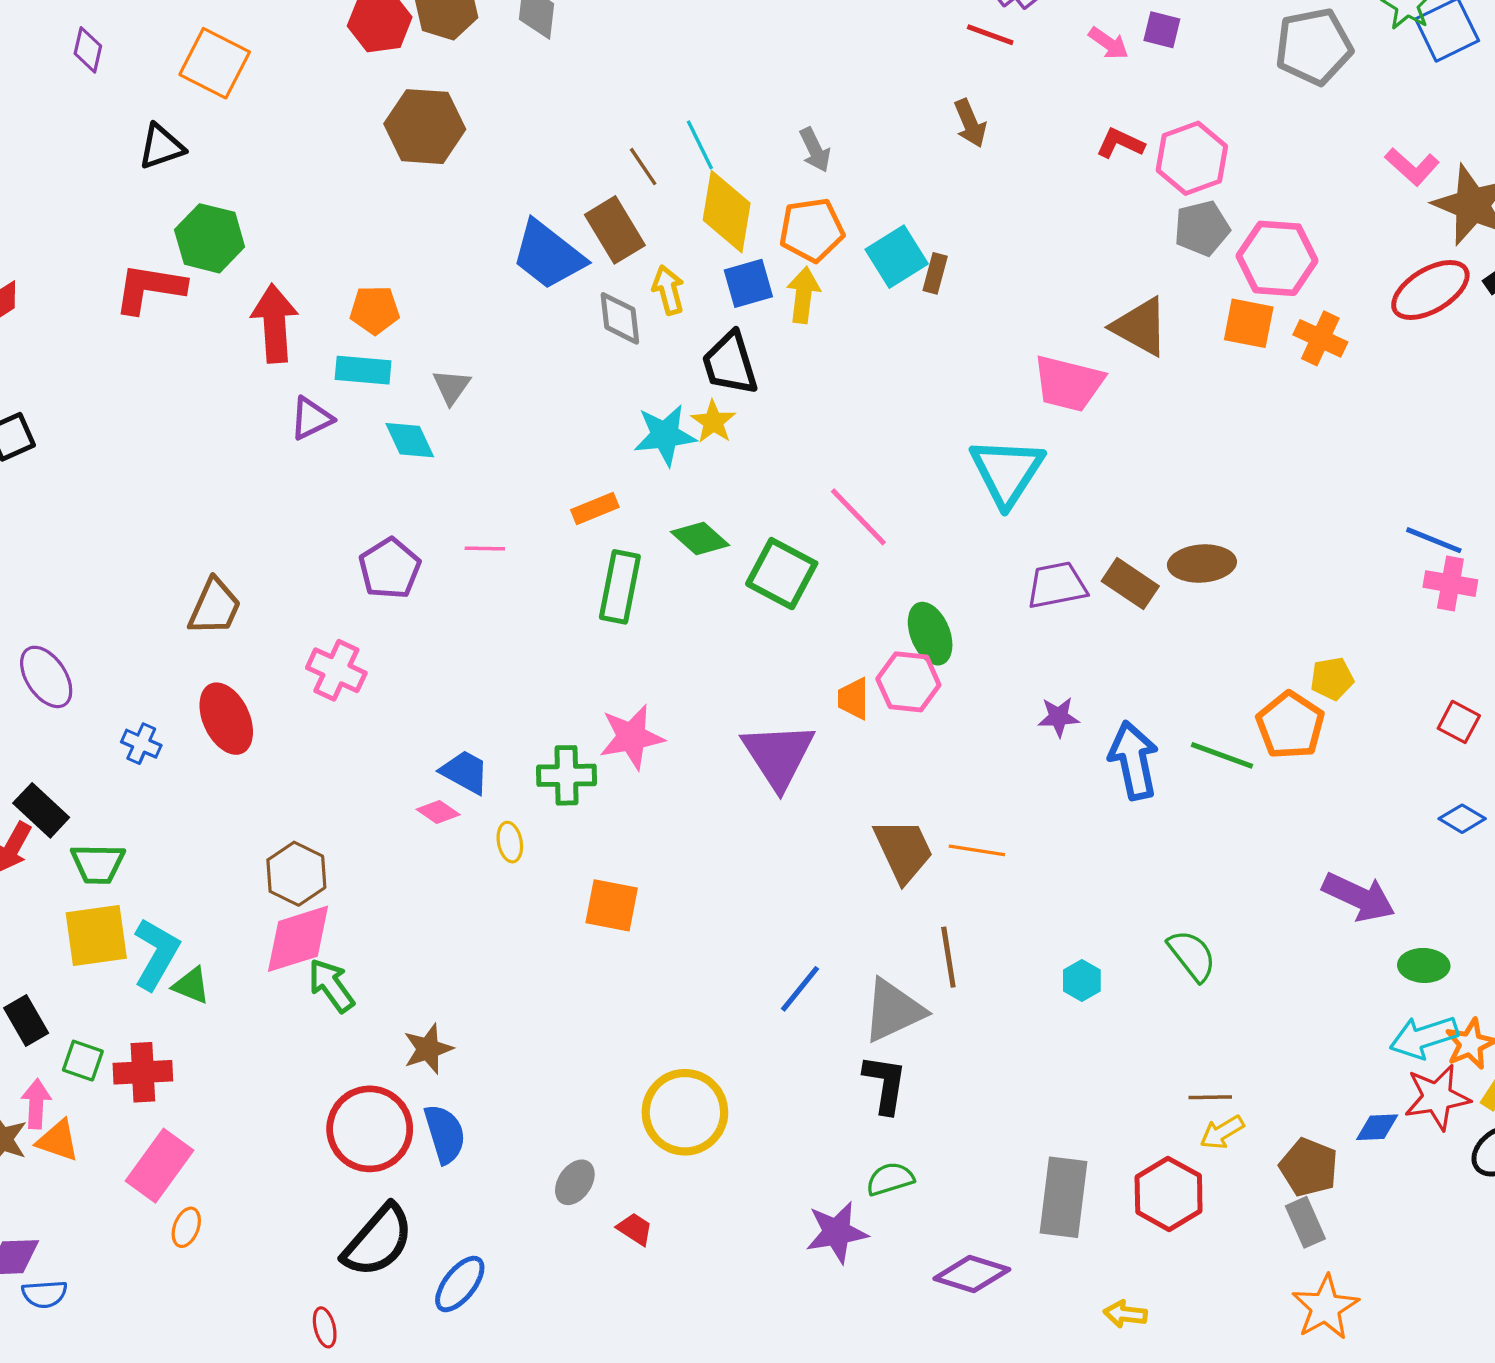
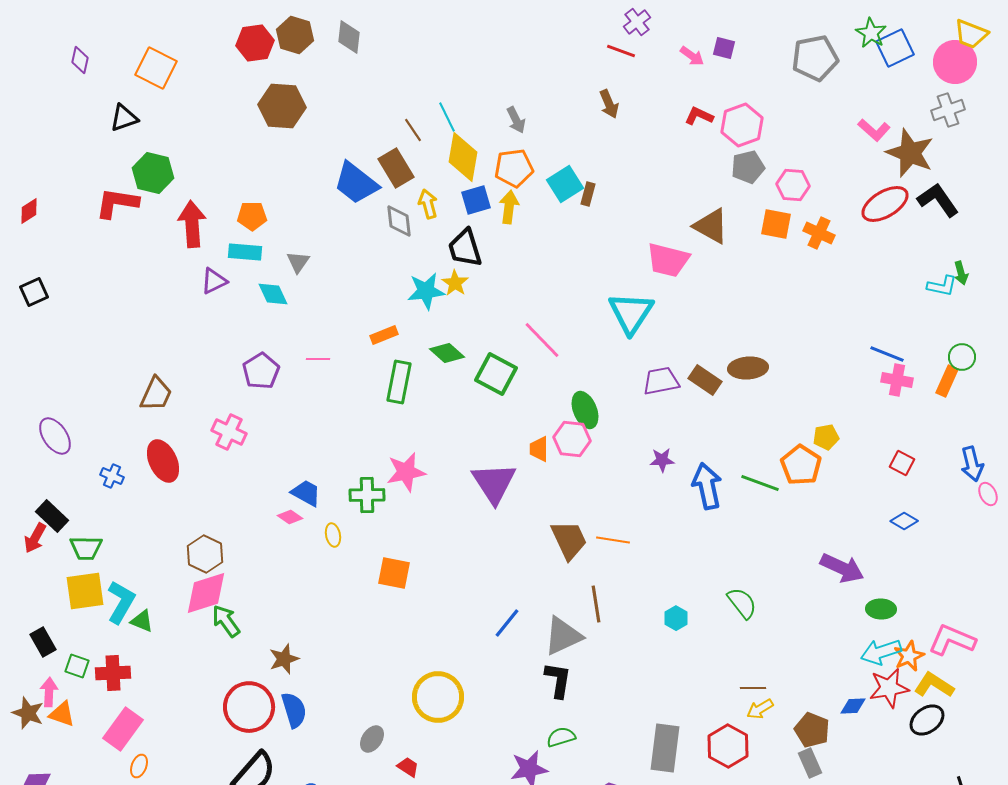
pink hexagon: (1277, 258) -> (793, 185), size x0.7

